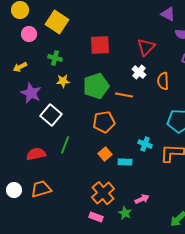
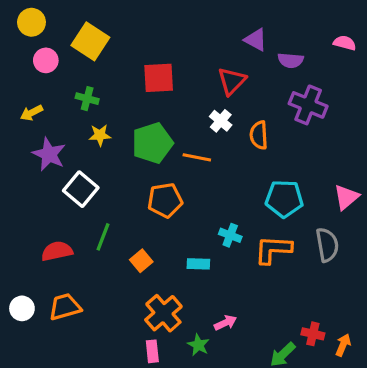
purple triangle: (168, 14) -> (256, 40), moved
orange square: (105, 154) -> (141, 261), moved
pink rectangle: (96, 217) -> (152, 351), turned 64

